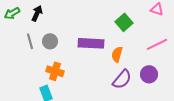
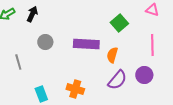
gray line: (30, 41) -> (18, 62), moved
pink line: (157, 44) -> (152, 45), turned -65
orange cross: (55, 71) -> (75, 89), moved

